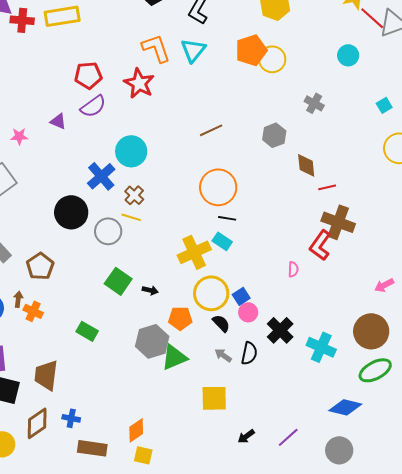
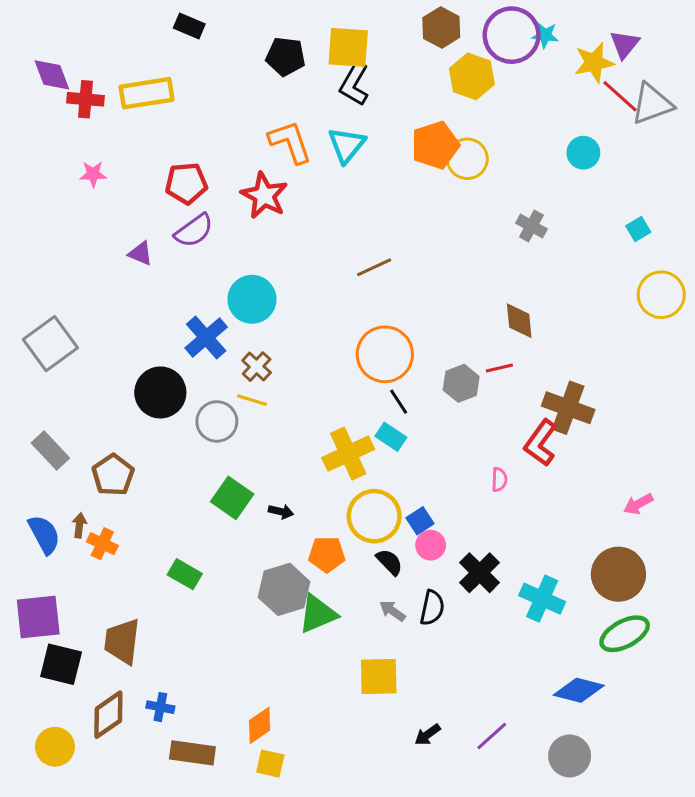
gray hexagon: (274, 135) -> (461, 383), moved
pink star: (19, 136) -> (93, 174), moved
red line: (327, 187) -> (499, 368), moved
black line: (227, 218) -> (399, 402), turned 48

